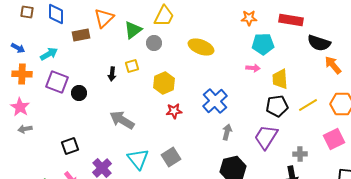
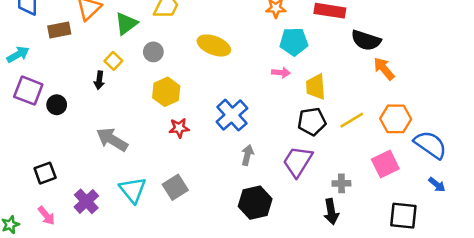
gray circle: (154, 43) -> (153, 52), moved
yellow square: (132, 66) -> (113, 61), moved, turned -32

